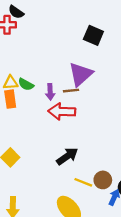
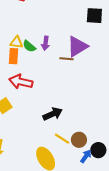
black square: (93, 35) -> (94, 16), turned -30
purple arrow: (50, 92) -> (45, 43), moved
red arrow: (62, 111) -> (21, 82), moved

